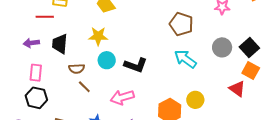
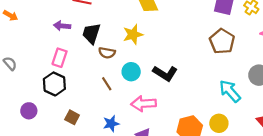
yellow star: (98, 36) -> (133, 34), turned -30
cyan arrow: (185, 59) -> (230, 91), moved
cyan circle: (107, 60) -> (131, 72), moved
brown semicircle: (77, 69) -> (107, 53), moved

